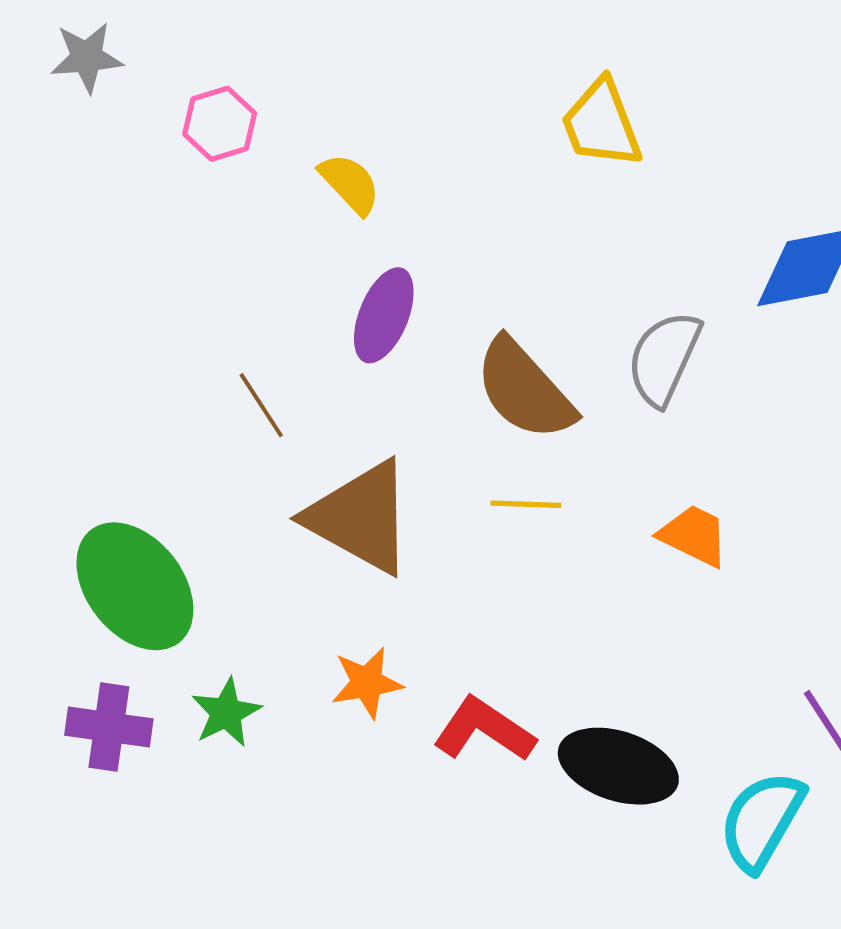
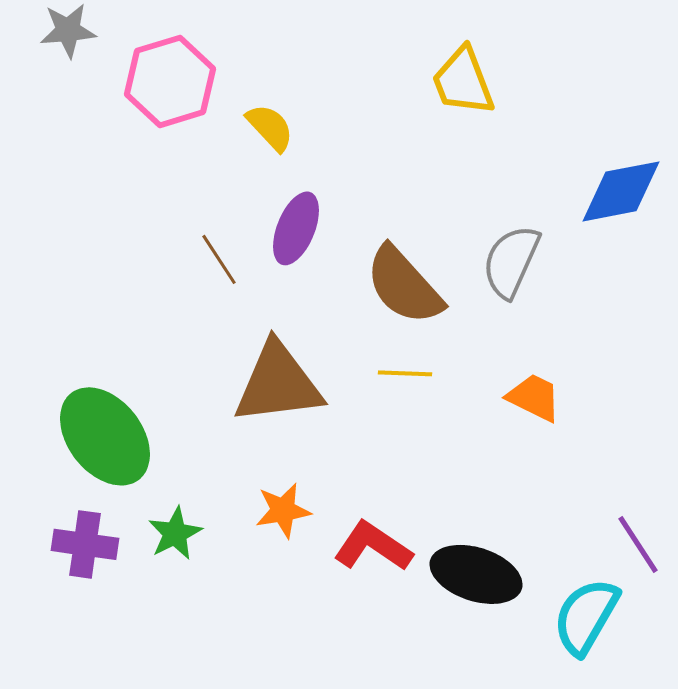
pink hexagon: (220, 124) -> (170, 81), size x1.6
brown line: (261, 405) -> (219, 259), moved
brown triangle: (360, 517) -> (278, 383), turned -36

